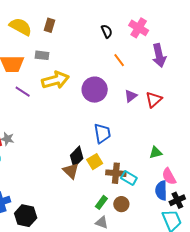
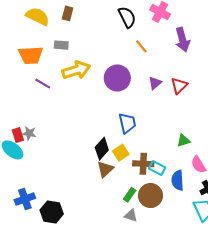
black semicircle: (107, 31) -> (127, 17), size x1.5
brown triangle: (71, 171) -> (105, 169), moved, turned 36
blue semicircle: (161, 190) -> (178, 180), moved
brown circle: (121, 204) -> (150, 196), size x1.5

